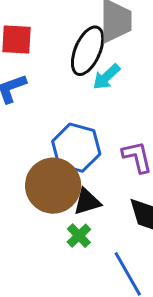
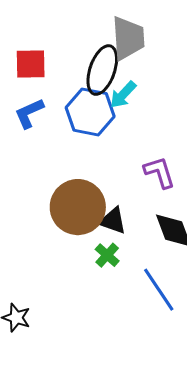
blue hexagon: (76, 148) -> (90, 112), moved
black triangle: (87, 202) -> (113, 221), turned 40

